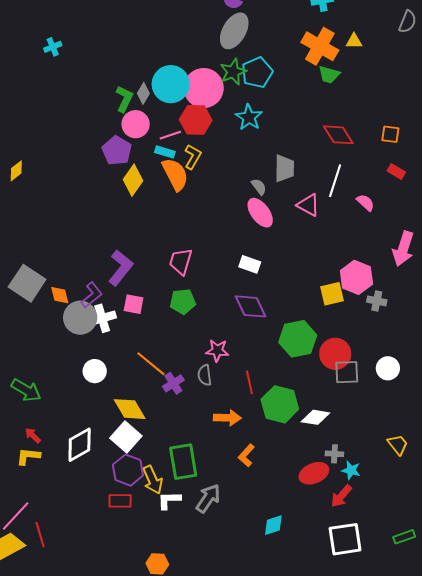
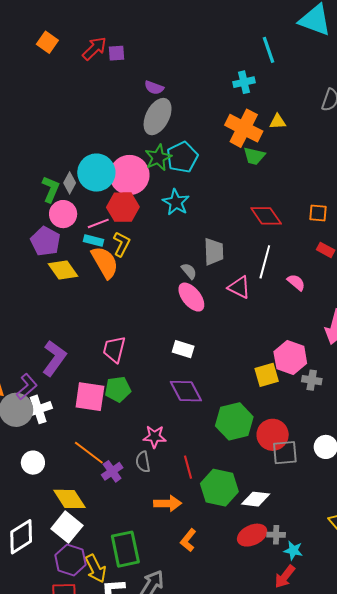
yellow diamond: (133, 180) -> (63, 270), turned -68
pink square: (134, 304) -> (90, 397), moved, size x1.5
red ellipse: (314, 473) -> (252, 535), moved

